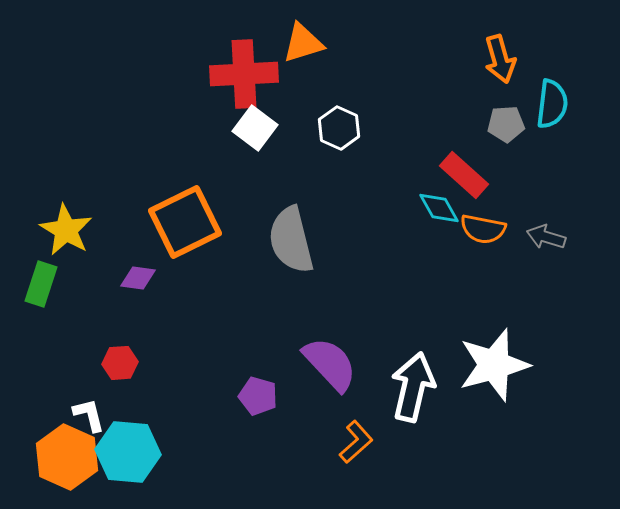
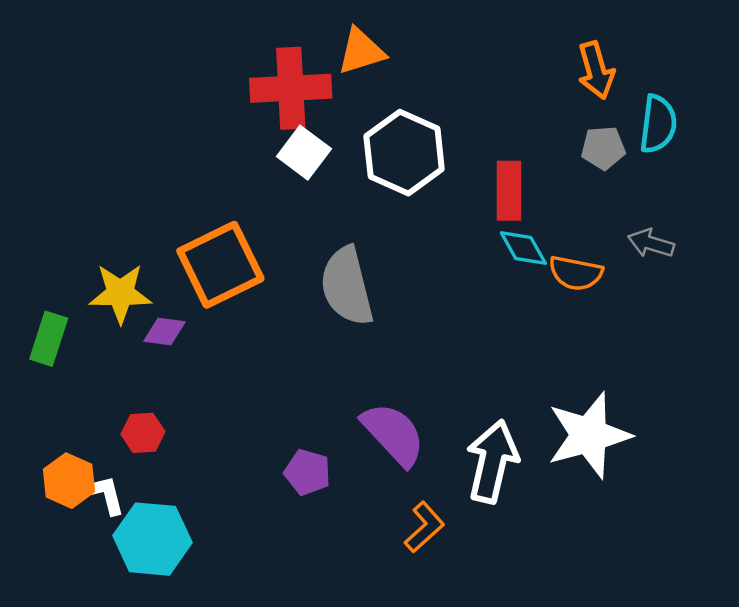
white hexagon: (339, 128) -> (404, 153), size x1.6
red rectangle: (464, 175) -> (509, 191), moved, turned 48
yellow star: (66, 230) -> (120, 293), moved, turned -30
gray arrow: (546, 237) -> (651, 243), moved
orange hexagon: (67, 457) -> (69, 481), moved, size x0.7

